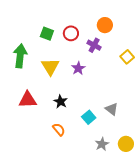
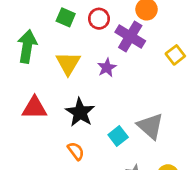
purple cross: (94, 45) -> (130, 37), size x1.5
black star: (61, 101) -> (80, 112), size x1.5
gray triangle: (112, 109) -> (150, 126), size x1.5

